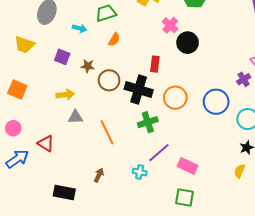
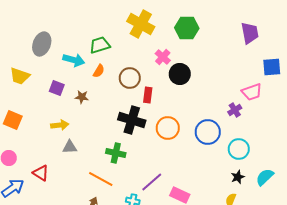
cyan arrow: (79, 28) -> (74, 60), size x1.5
orange semicircle: (114, 40) -> (99, 71), moved
brown circle: (109, 80) -> (130, 78), moved
green cross: (148, 122) -> (116, 153), moved, turned 30
orange line: (107, 132) -> (101, 179), moved, turned -35

